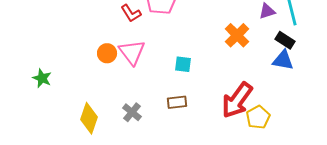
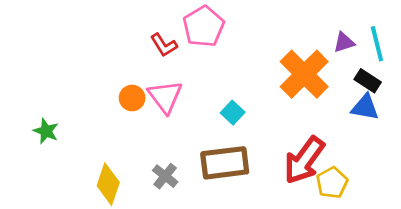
orange cross: (237, 35) -> (304, 74), size x1.5
cyan square: (183, 64) -> (233, 113), turned 36
brown rectangle: (177, 102) -> (225, 163), size x1.8

